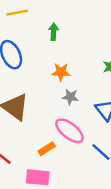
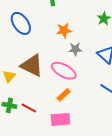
pink ellipse: (70, 131) -> (64, 71), moved

